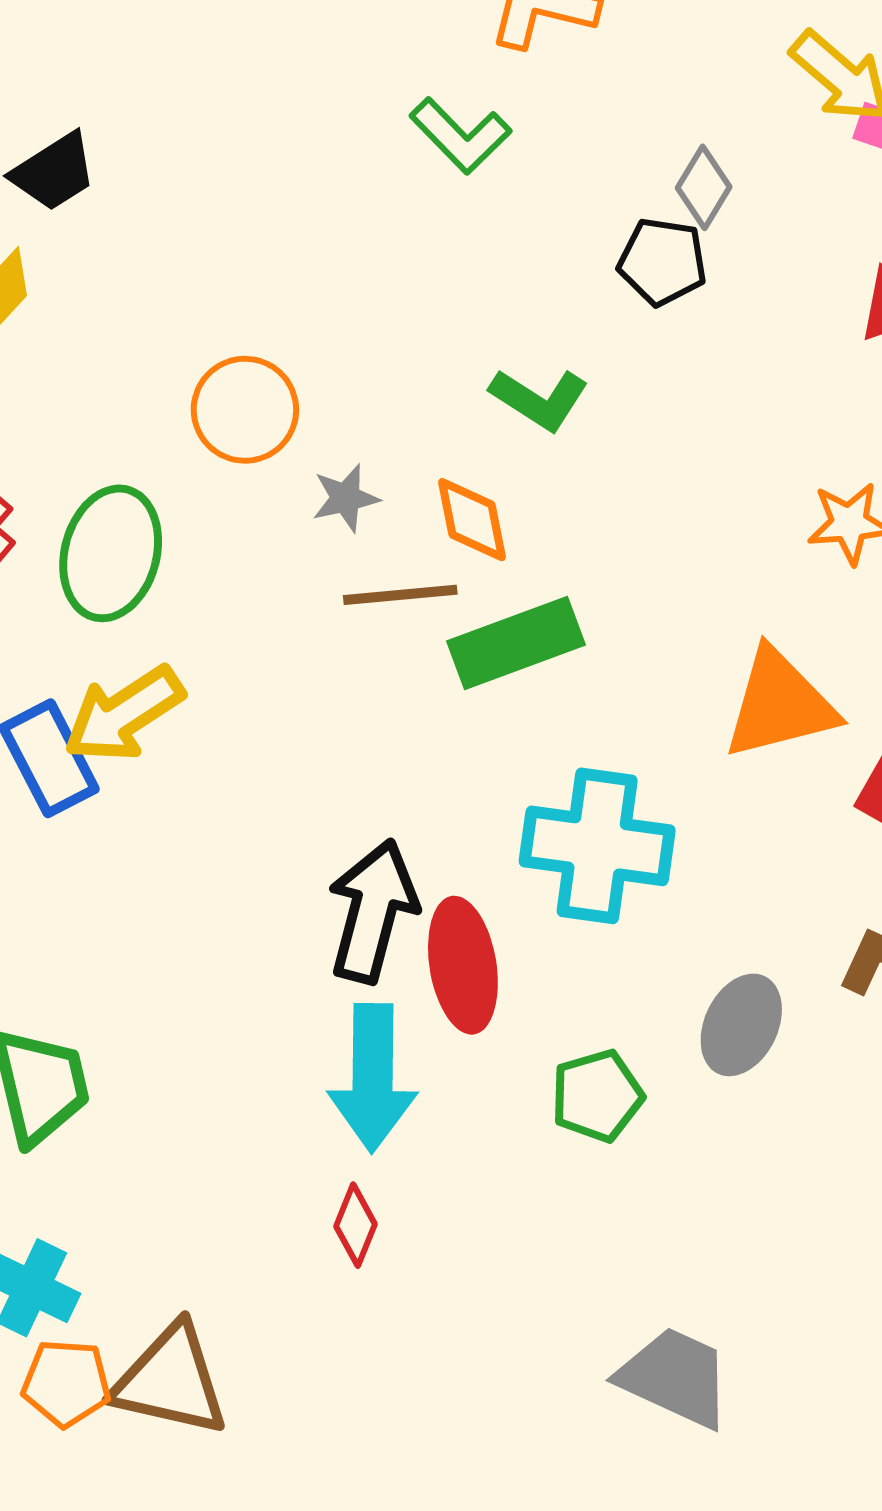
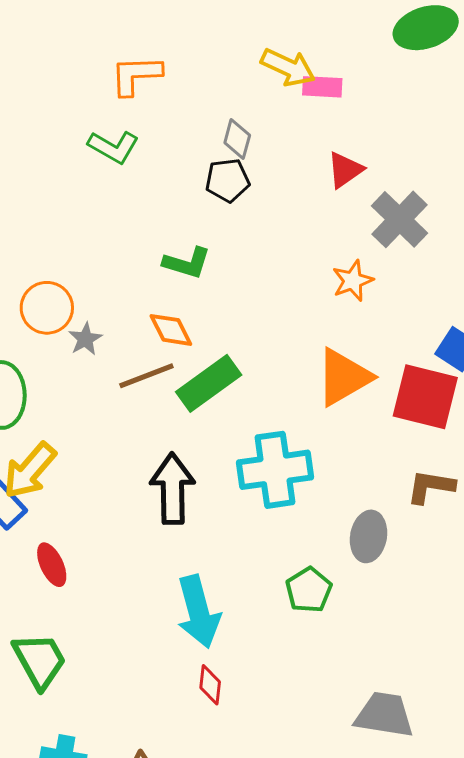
gray star: (346, 498) -> (85, 339), moved
black arrow: (373, 911) -> (172, 489), moved
red ellipse: (463, 965) -> (52, 565), moved, size x0.7

